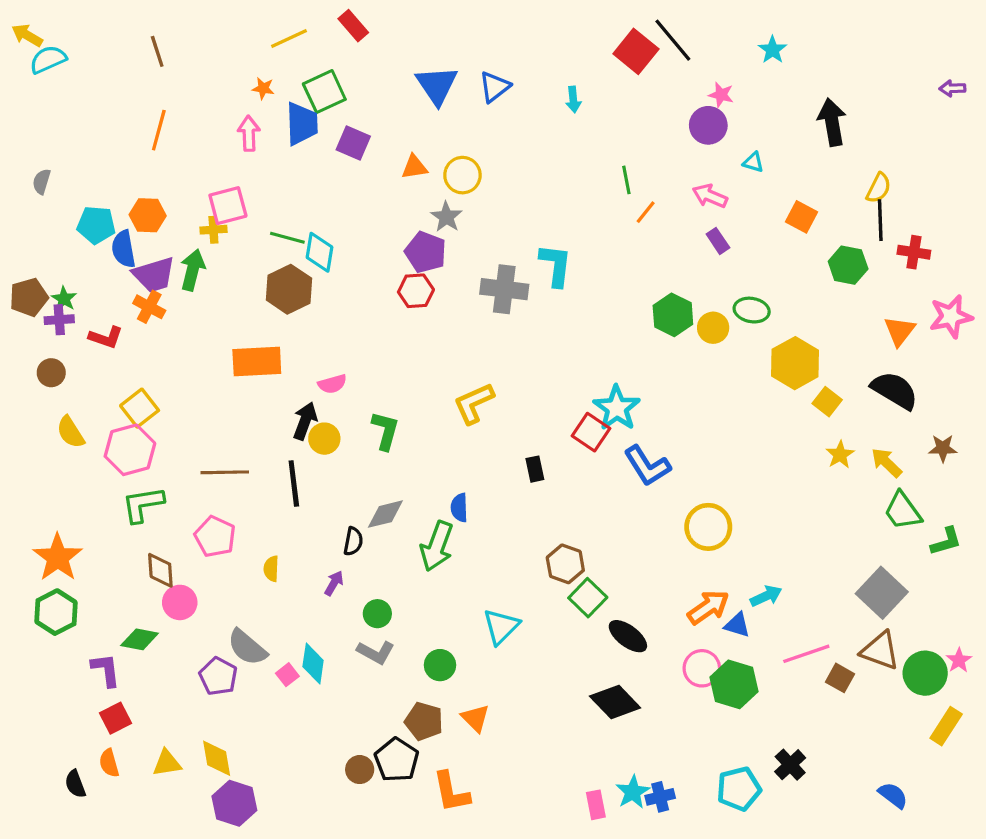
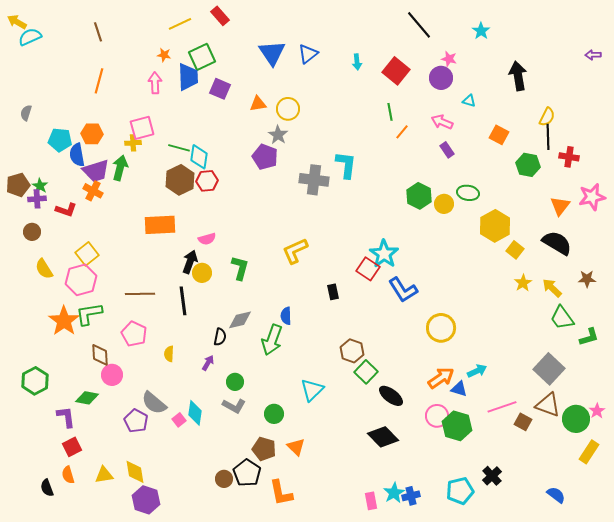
red square: (636, 51) -> (396, 71), moved
red hexagon: (416, 291) -> (207, 181), moved
orange star: (58, 557) -> (64, 321), moved

